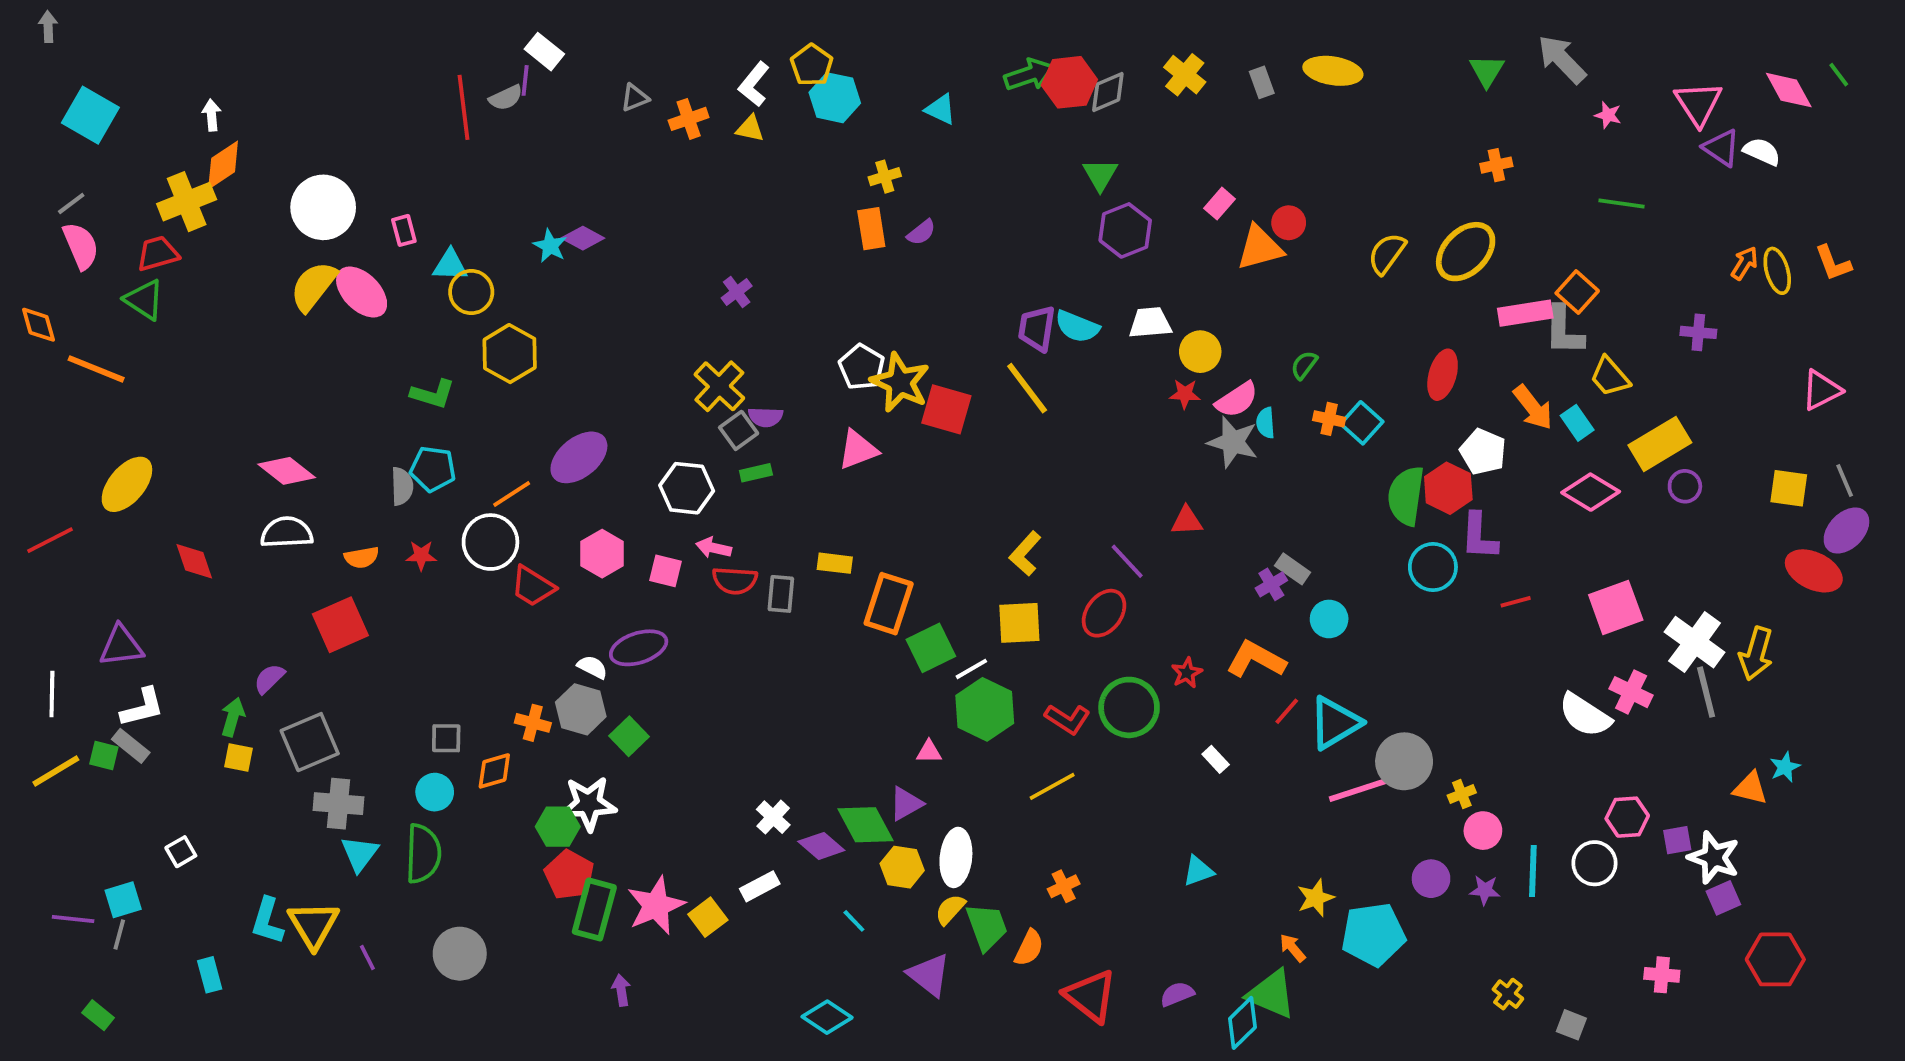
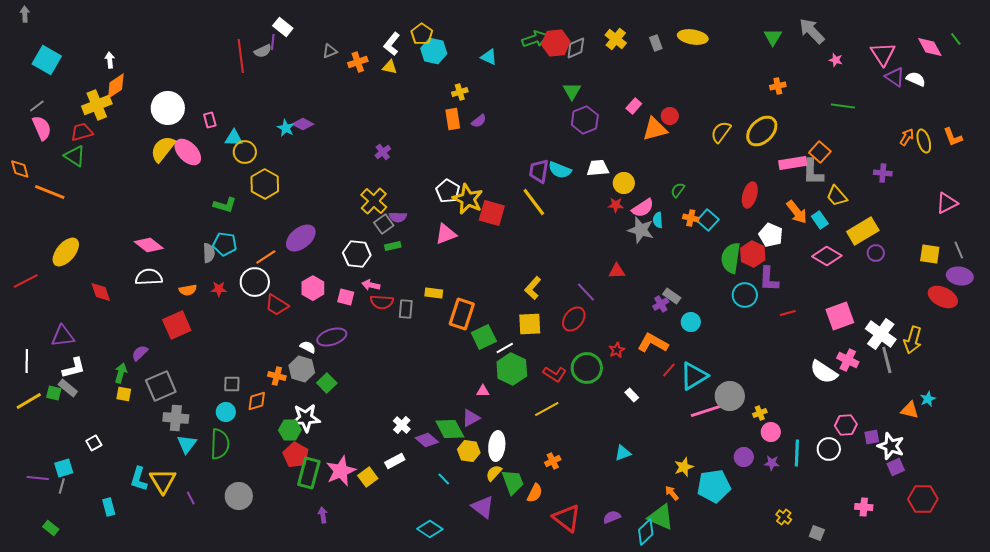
purple ellipse: (1846, 530) -> (960, 276), turned 55

